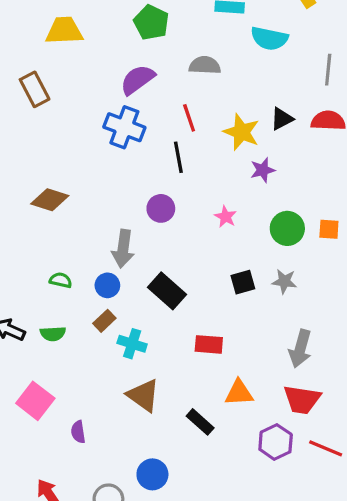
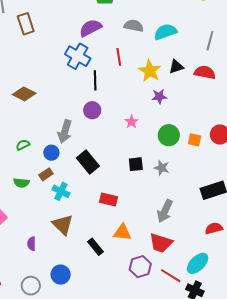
cyan semicircle: (269, 38) -> (165, 32), moved, turned 140
black line: (178, 157) -> (95, 80), moved
green semicircle: (61, 280) -> (23, 145), turned -48
green semicircle: (53, 334) -> (21, 183), moved
purple semicircle: (78, 432) -> (31, 244), moved

